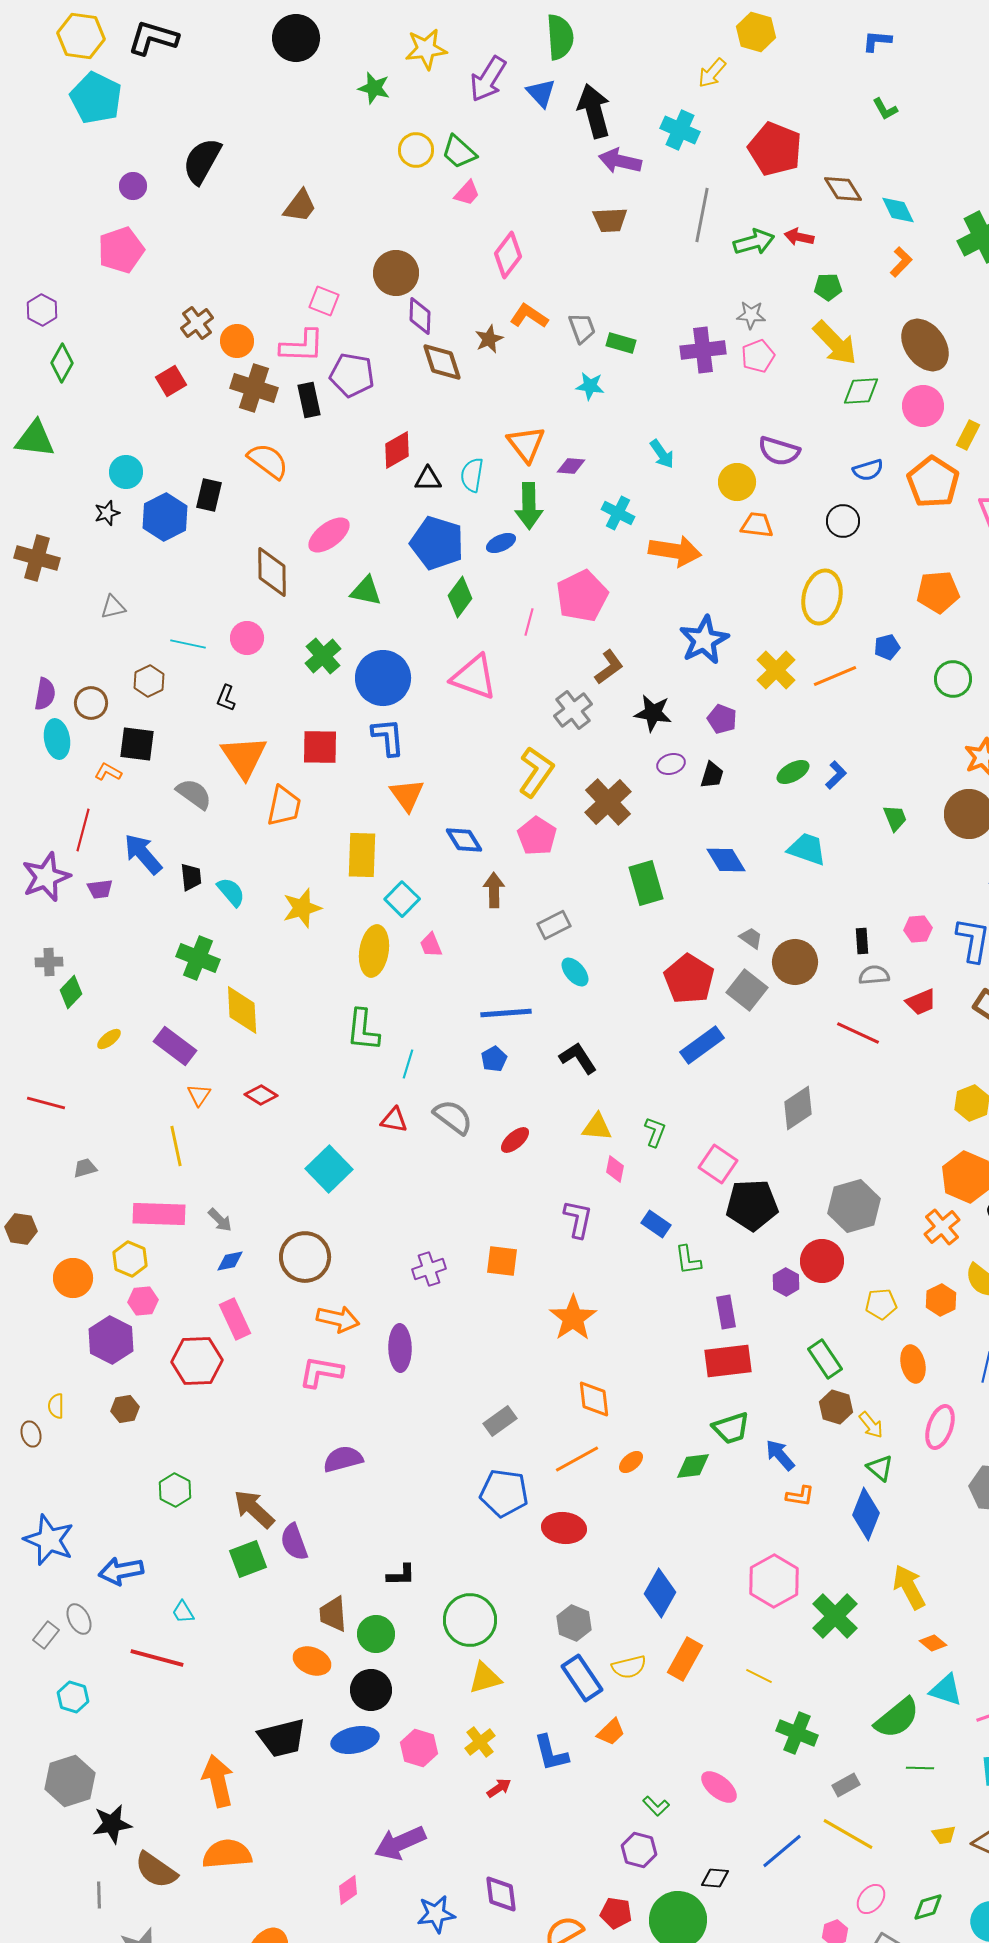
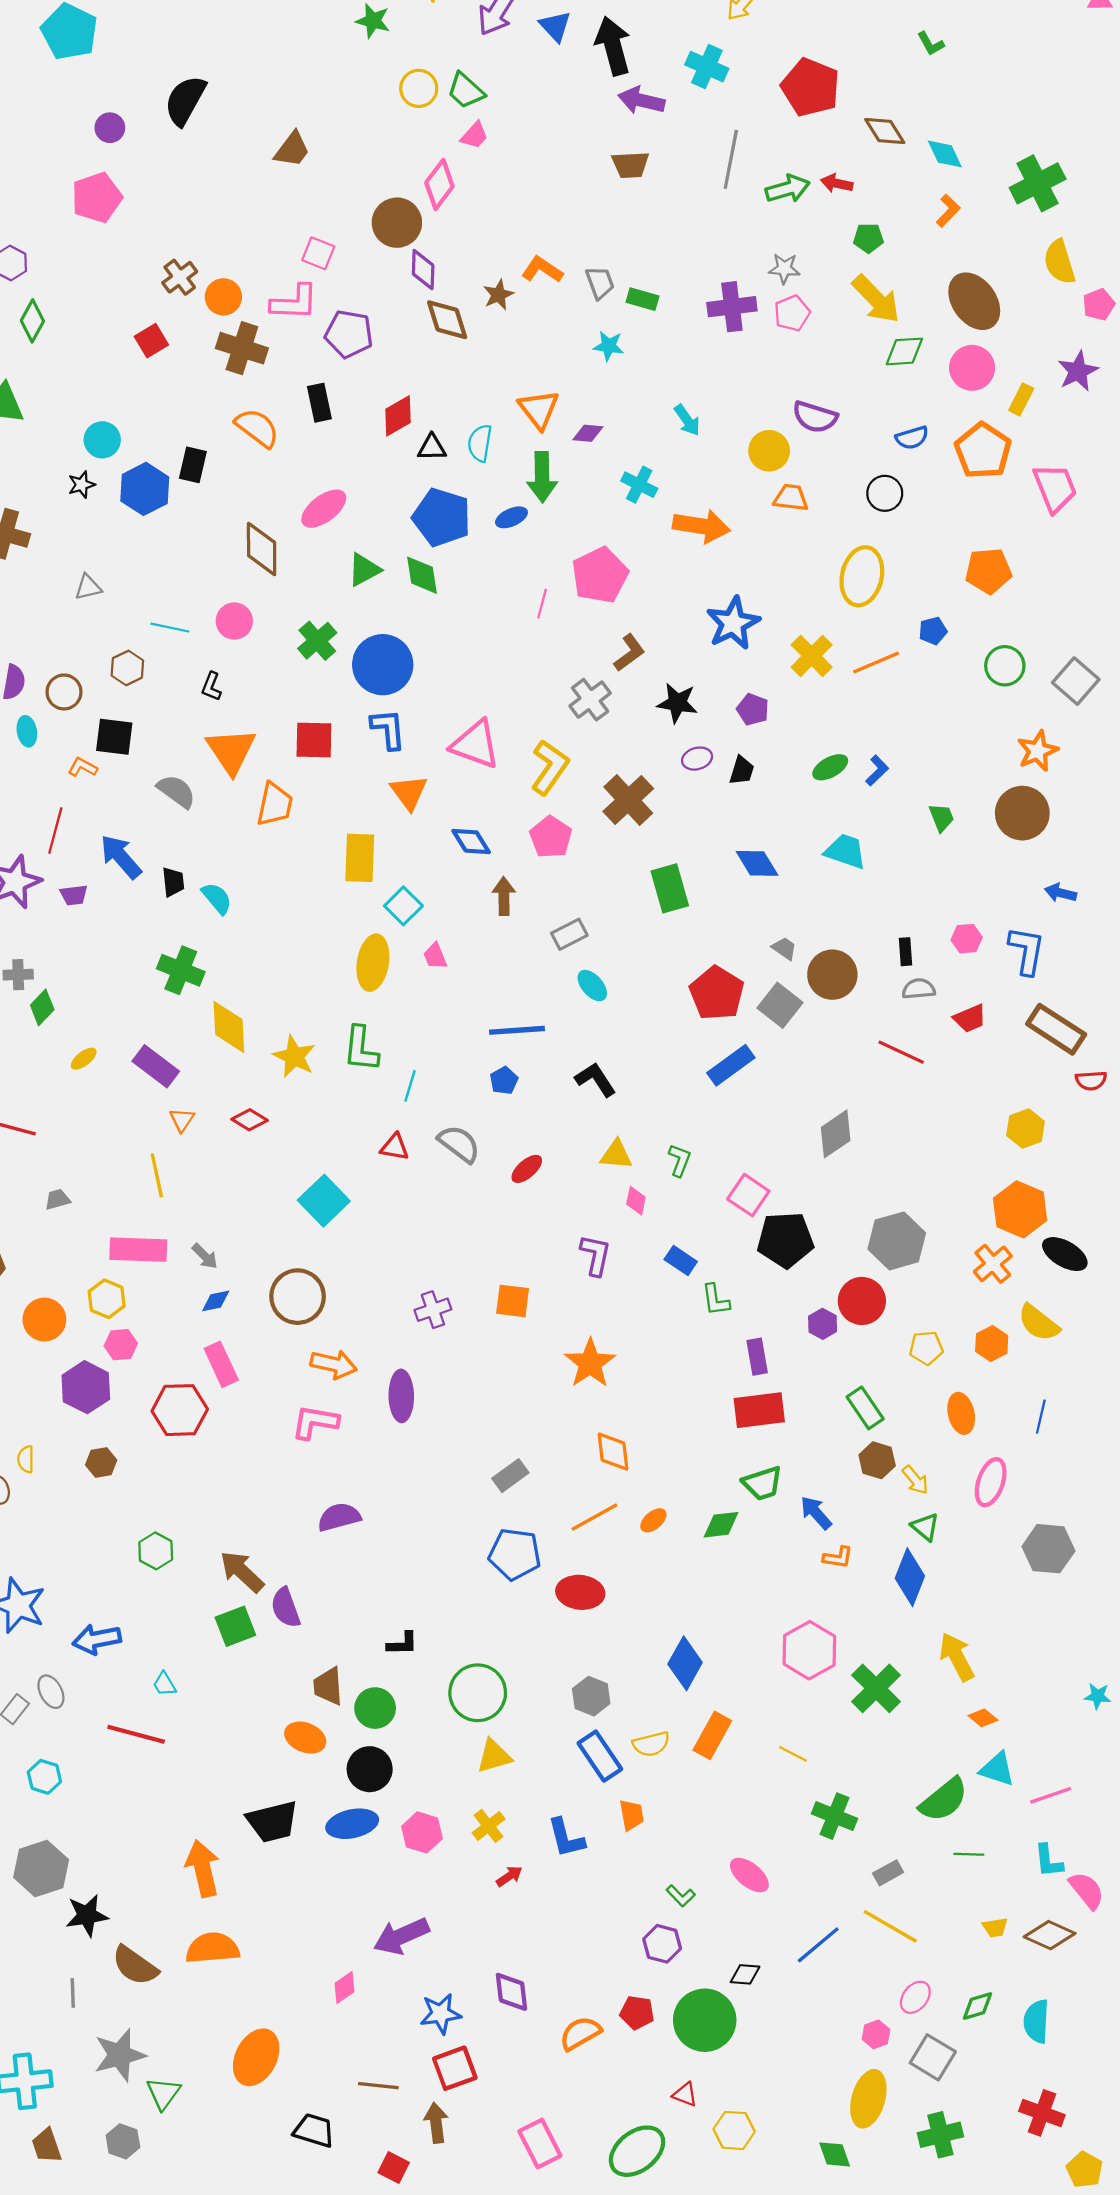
pink diamond: (508, 255) -> (439, 184), moved
black rectangle: (309, 400) -> (319, 403), moved
green triangle: (366, 591) -> (364, 570), turned -40
green diamond: (460, 597) -> (422, 575), moved, turned -45
pink triangle: (474, 677) -> (475, 744), moved
cyan ellipse: (57, 739) -> (27, 731), size x0.7
yellow star: (302, 908) -> (294, 1056), moved, turned -30
orange trapezoid: (611, 1732) -> (632, 1815), turned -56

